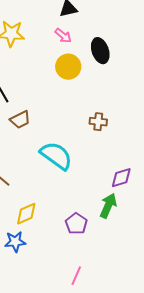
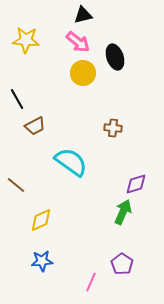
pink arrow: (63, 36) -> (78, 42), size x1.4
purple pentagon: (76, 224) -> (122, 264), moved
blue star: (15, 242) -> (42, 261), moved

